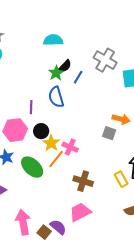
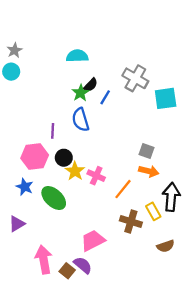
orange arrow: (121, 119) -> (149, 171), moved
gray square: (109, 133) -> (147, 151), moved
orange line: (56, 159) -> (123, 189), moved
brown cross: (83, 181) -> (131, 221), moved
pink trapezoid: (80, 212) -> (93, 241), moved

